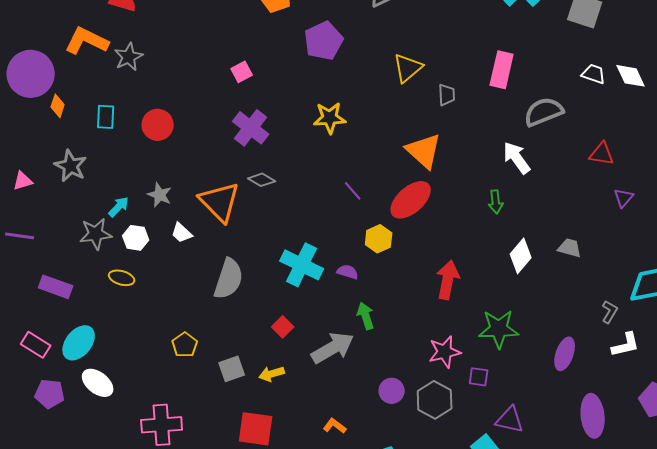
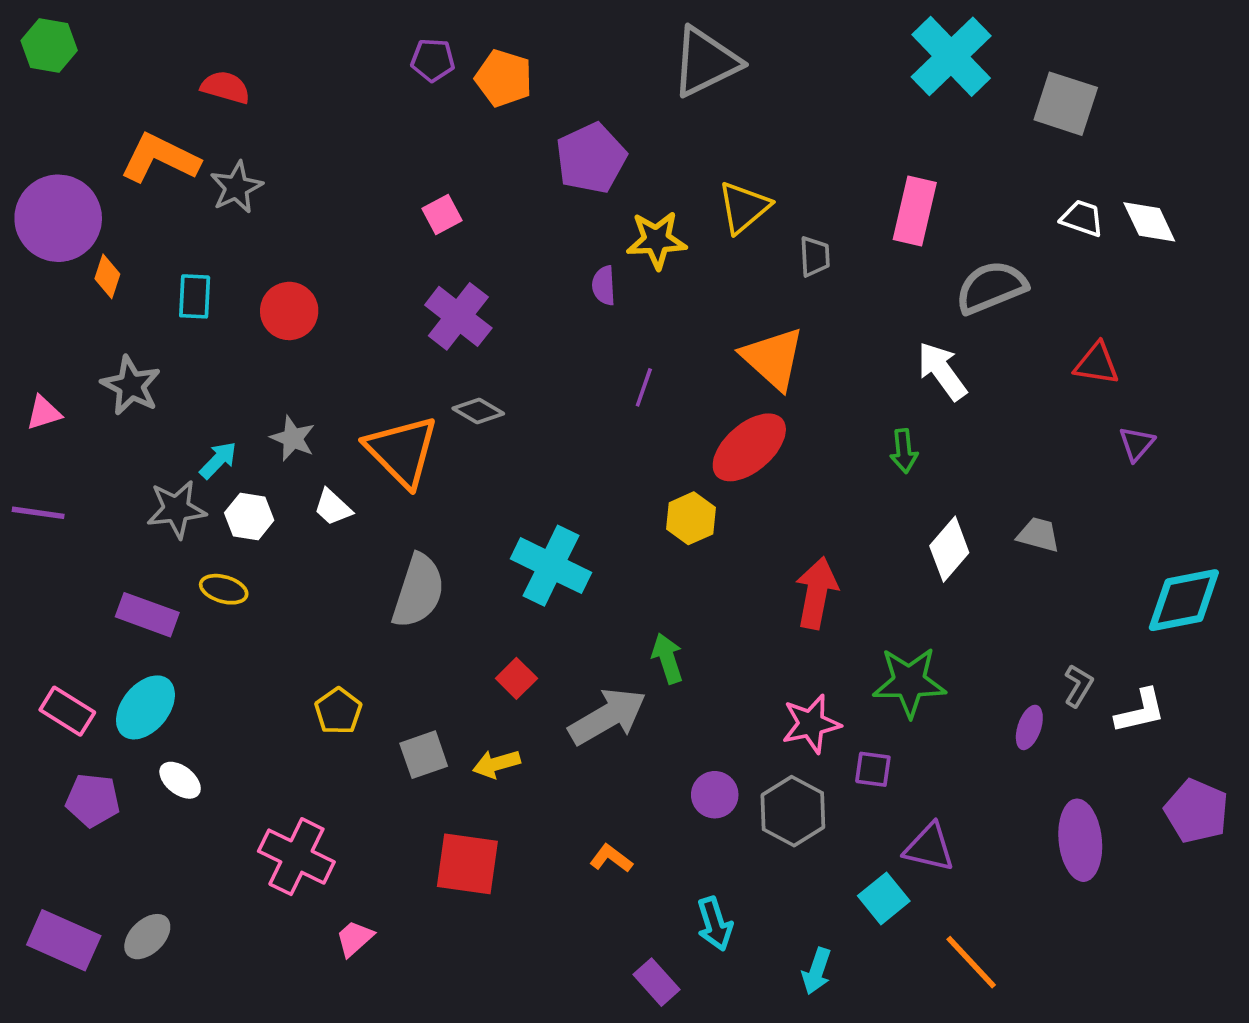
yellow star: (330, 118) -> (657, 240), moved
purple line: (353, 191) -> (644, 387), moved, turned 60
purple semicircle: (348, 272) -> (604, 286), moved, turned -110
purple rectangle: (56, 287) -> (147, 615), moved
gray L-shape: (610, 312) -> (1078, 686), moved
purple ellipse: (565, 354) -> (1029, 727), size x0.7
white ellipse: (98, 383) -> (180, 780), size x0.7
pink cross: (162, 425) -> (296, 857), turned 30

